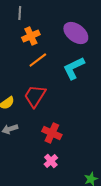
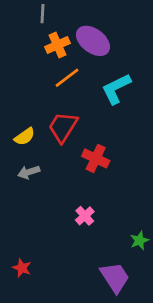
purple ellipse: (76, 33) -> (93, 41), moved
red cross: (52, 133) -> (96, 158), moved

